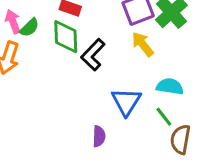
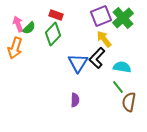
green diamond: (66, 37) -> (53, 34), turned 45
black L-shape: (93, 55) -> (97, 58), moved
blue triangle: (126, 102) -> (78, 63), moved

